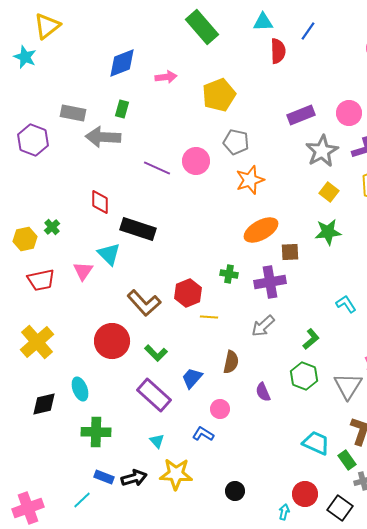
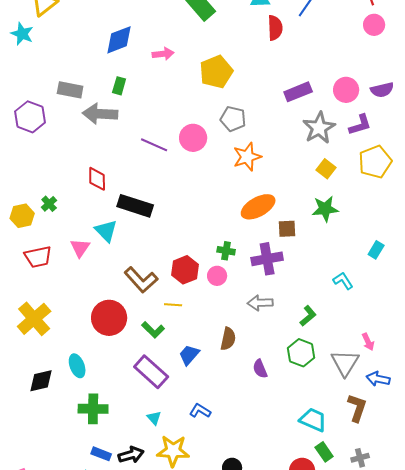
yellow line: (209, 317) -> (173, 305), moved
gray arrow: (263, 326) -> (260, 303), turned 40
pink circle: (220, 409) -> (217, 276), moved
green rectangle: (347, 460) -> (324, 452), moved

